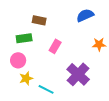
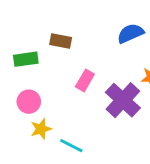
green rectangle: (24, 38) -> (26, 59), moved
purple cross: (78, 74) -> (123, 100), moved

